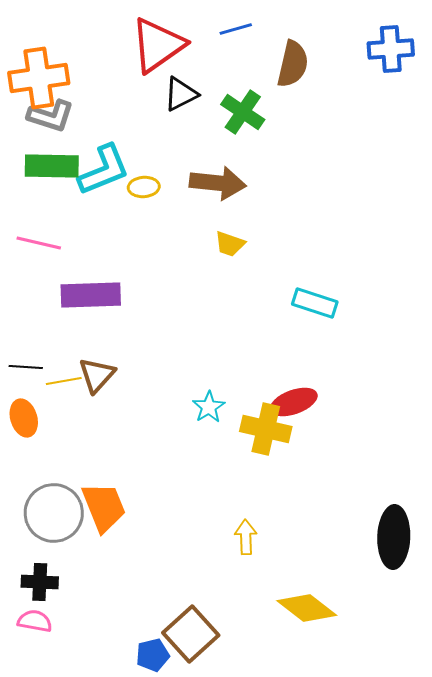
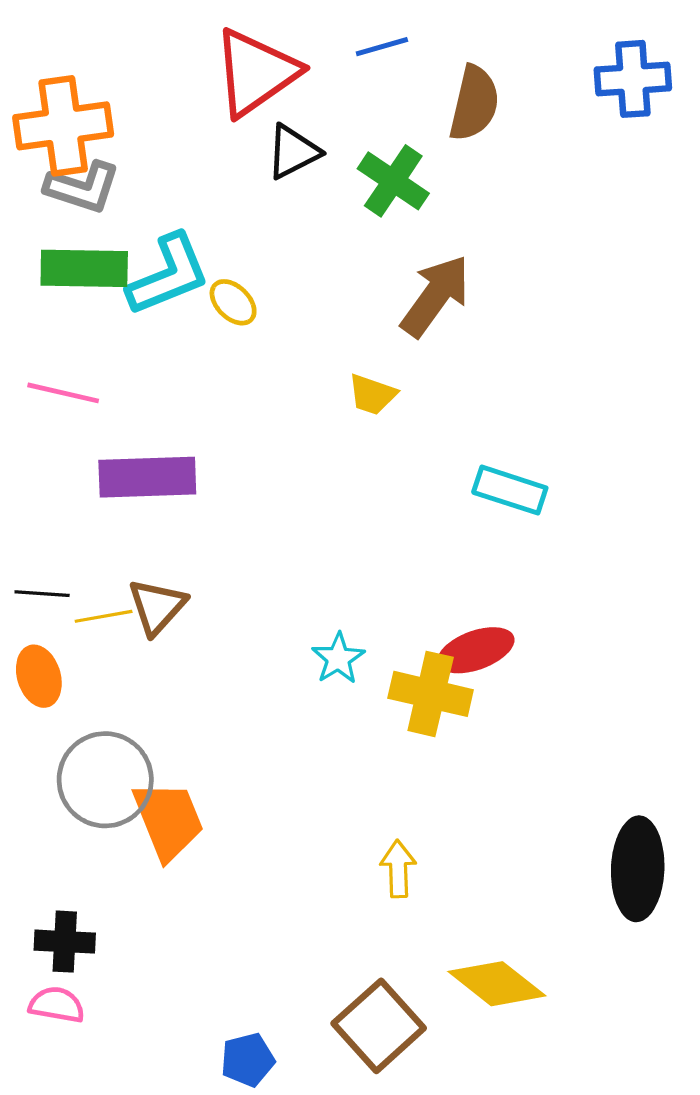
brown arrow: (218, 183) -> (435, 296), moved, turned -60
yellow ellipse: (144, 187) -> (233, 302), turned 48
gray circle: (54, 513) -> (105, 780), moved
brown square: (191, 634) -> (379, 1026), moved

